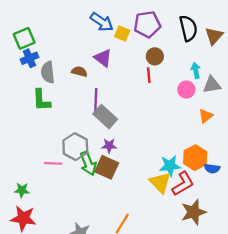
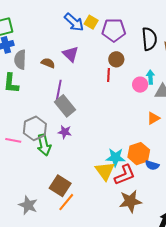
yellow square: (122, 33) -> (91, 22), moved
pink circle: (186, 90) -> (140, 85), moved
brown square: (107, 167) -> (60, 186), moved

